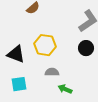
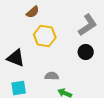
yellow hexagon: (45, 45) -> (45, 36), moved

